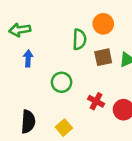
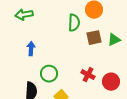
blue arrow: (28, 58) -> (31, 49), moved
green circle: (62, 82) -> (49, 74), moved

